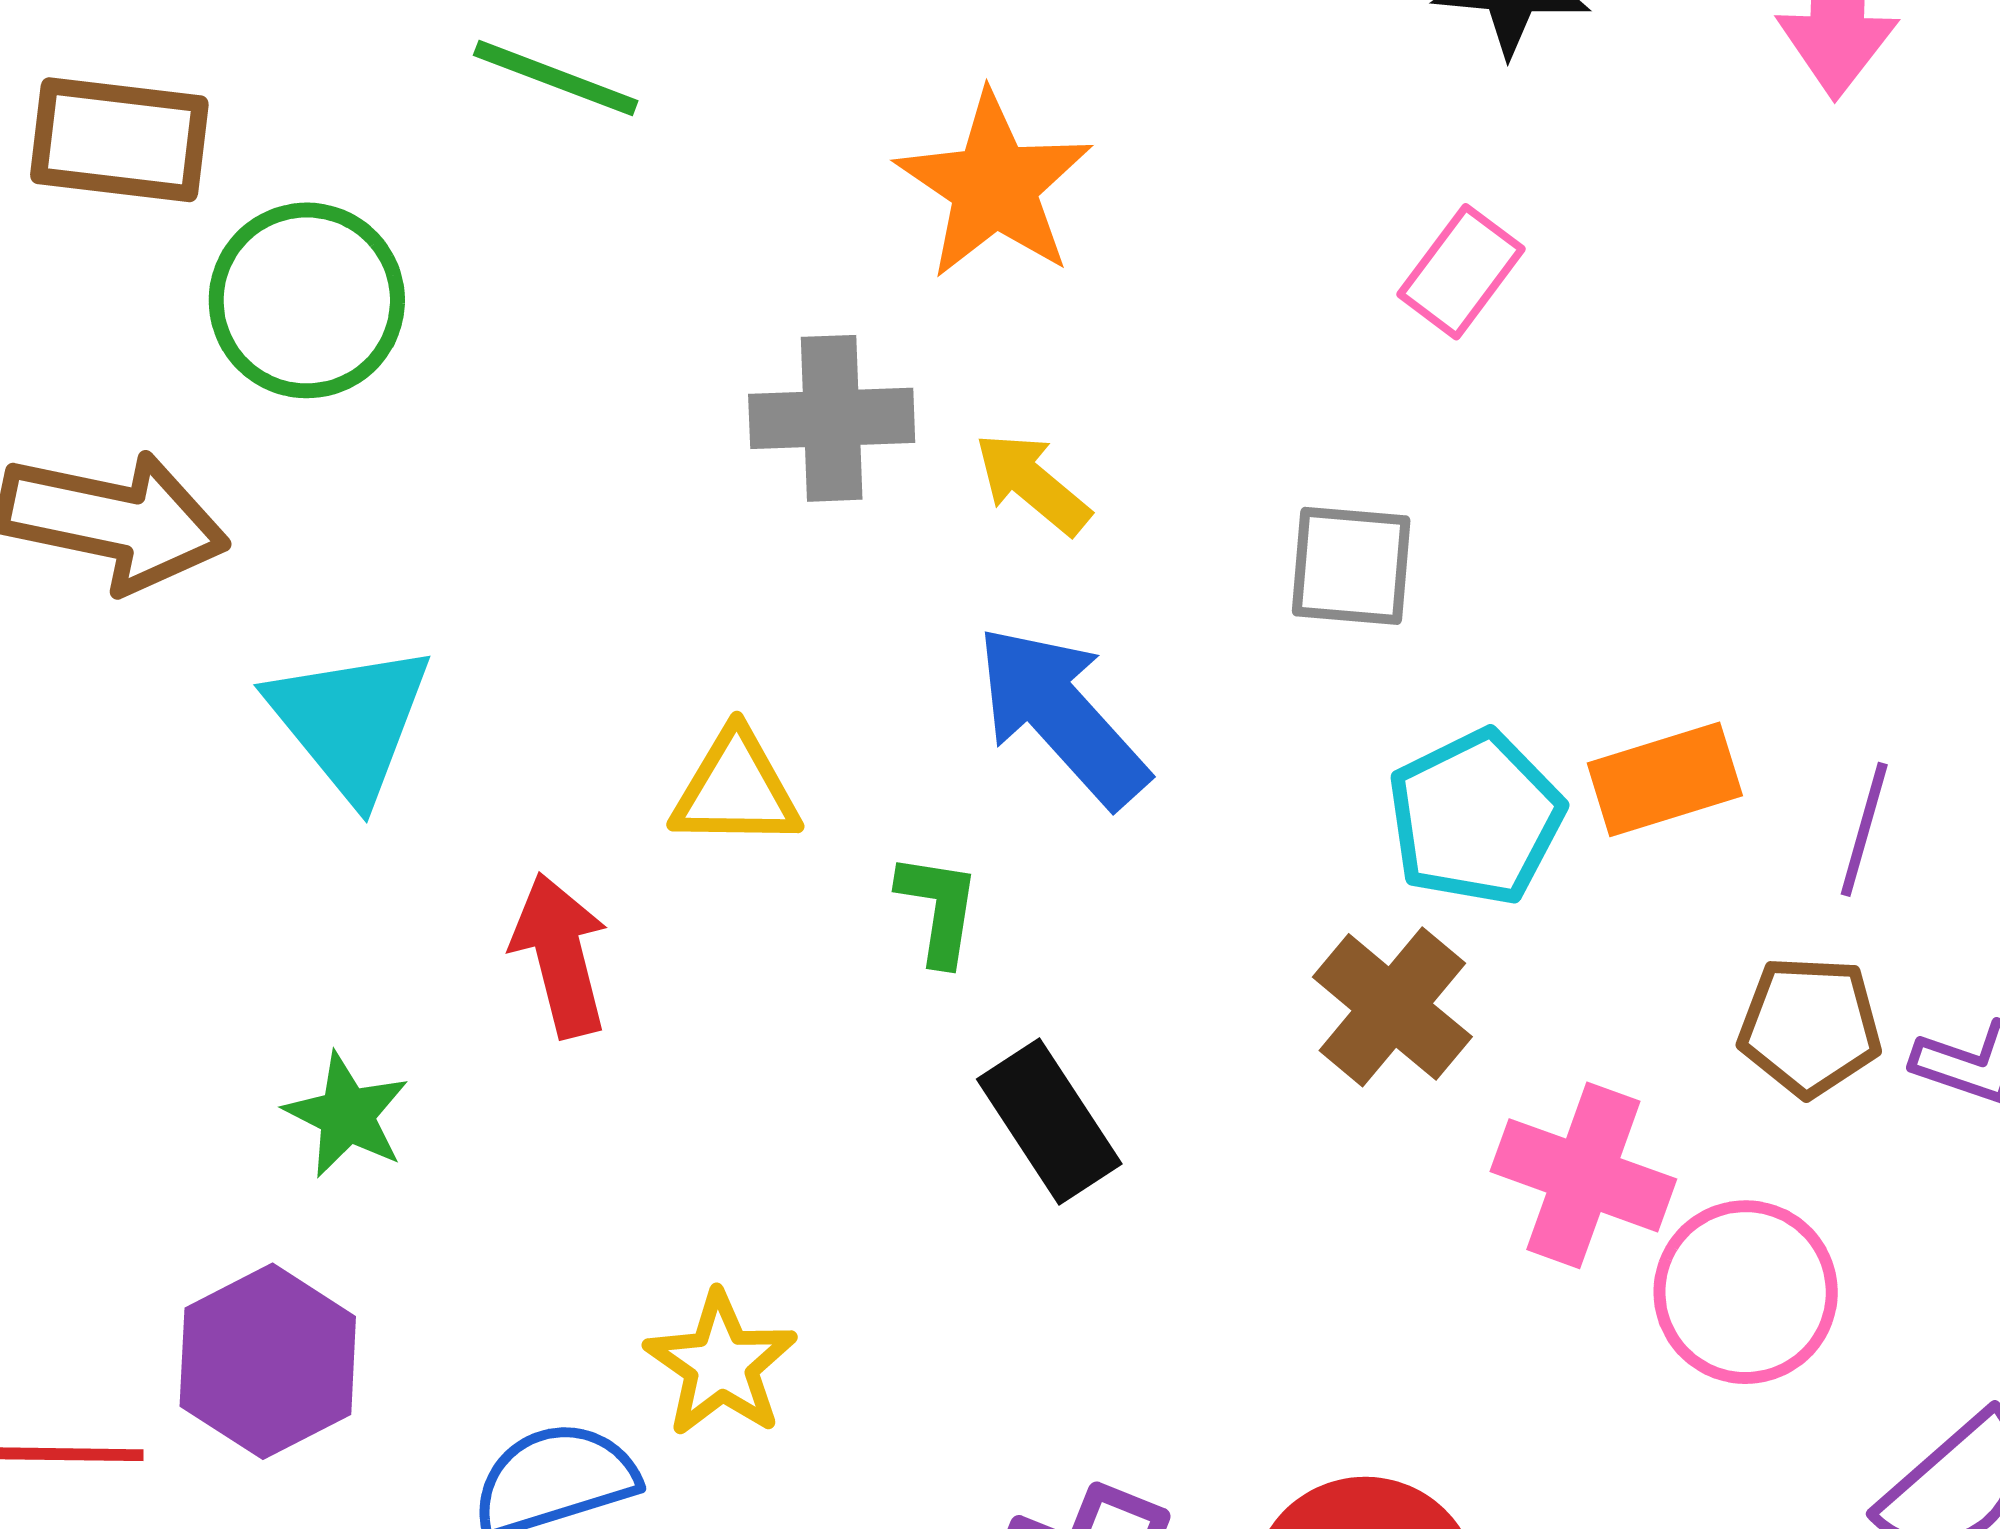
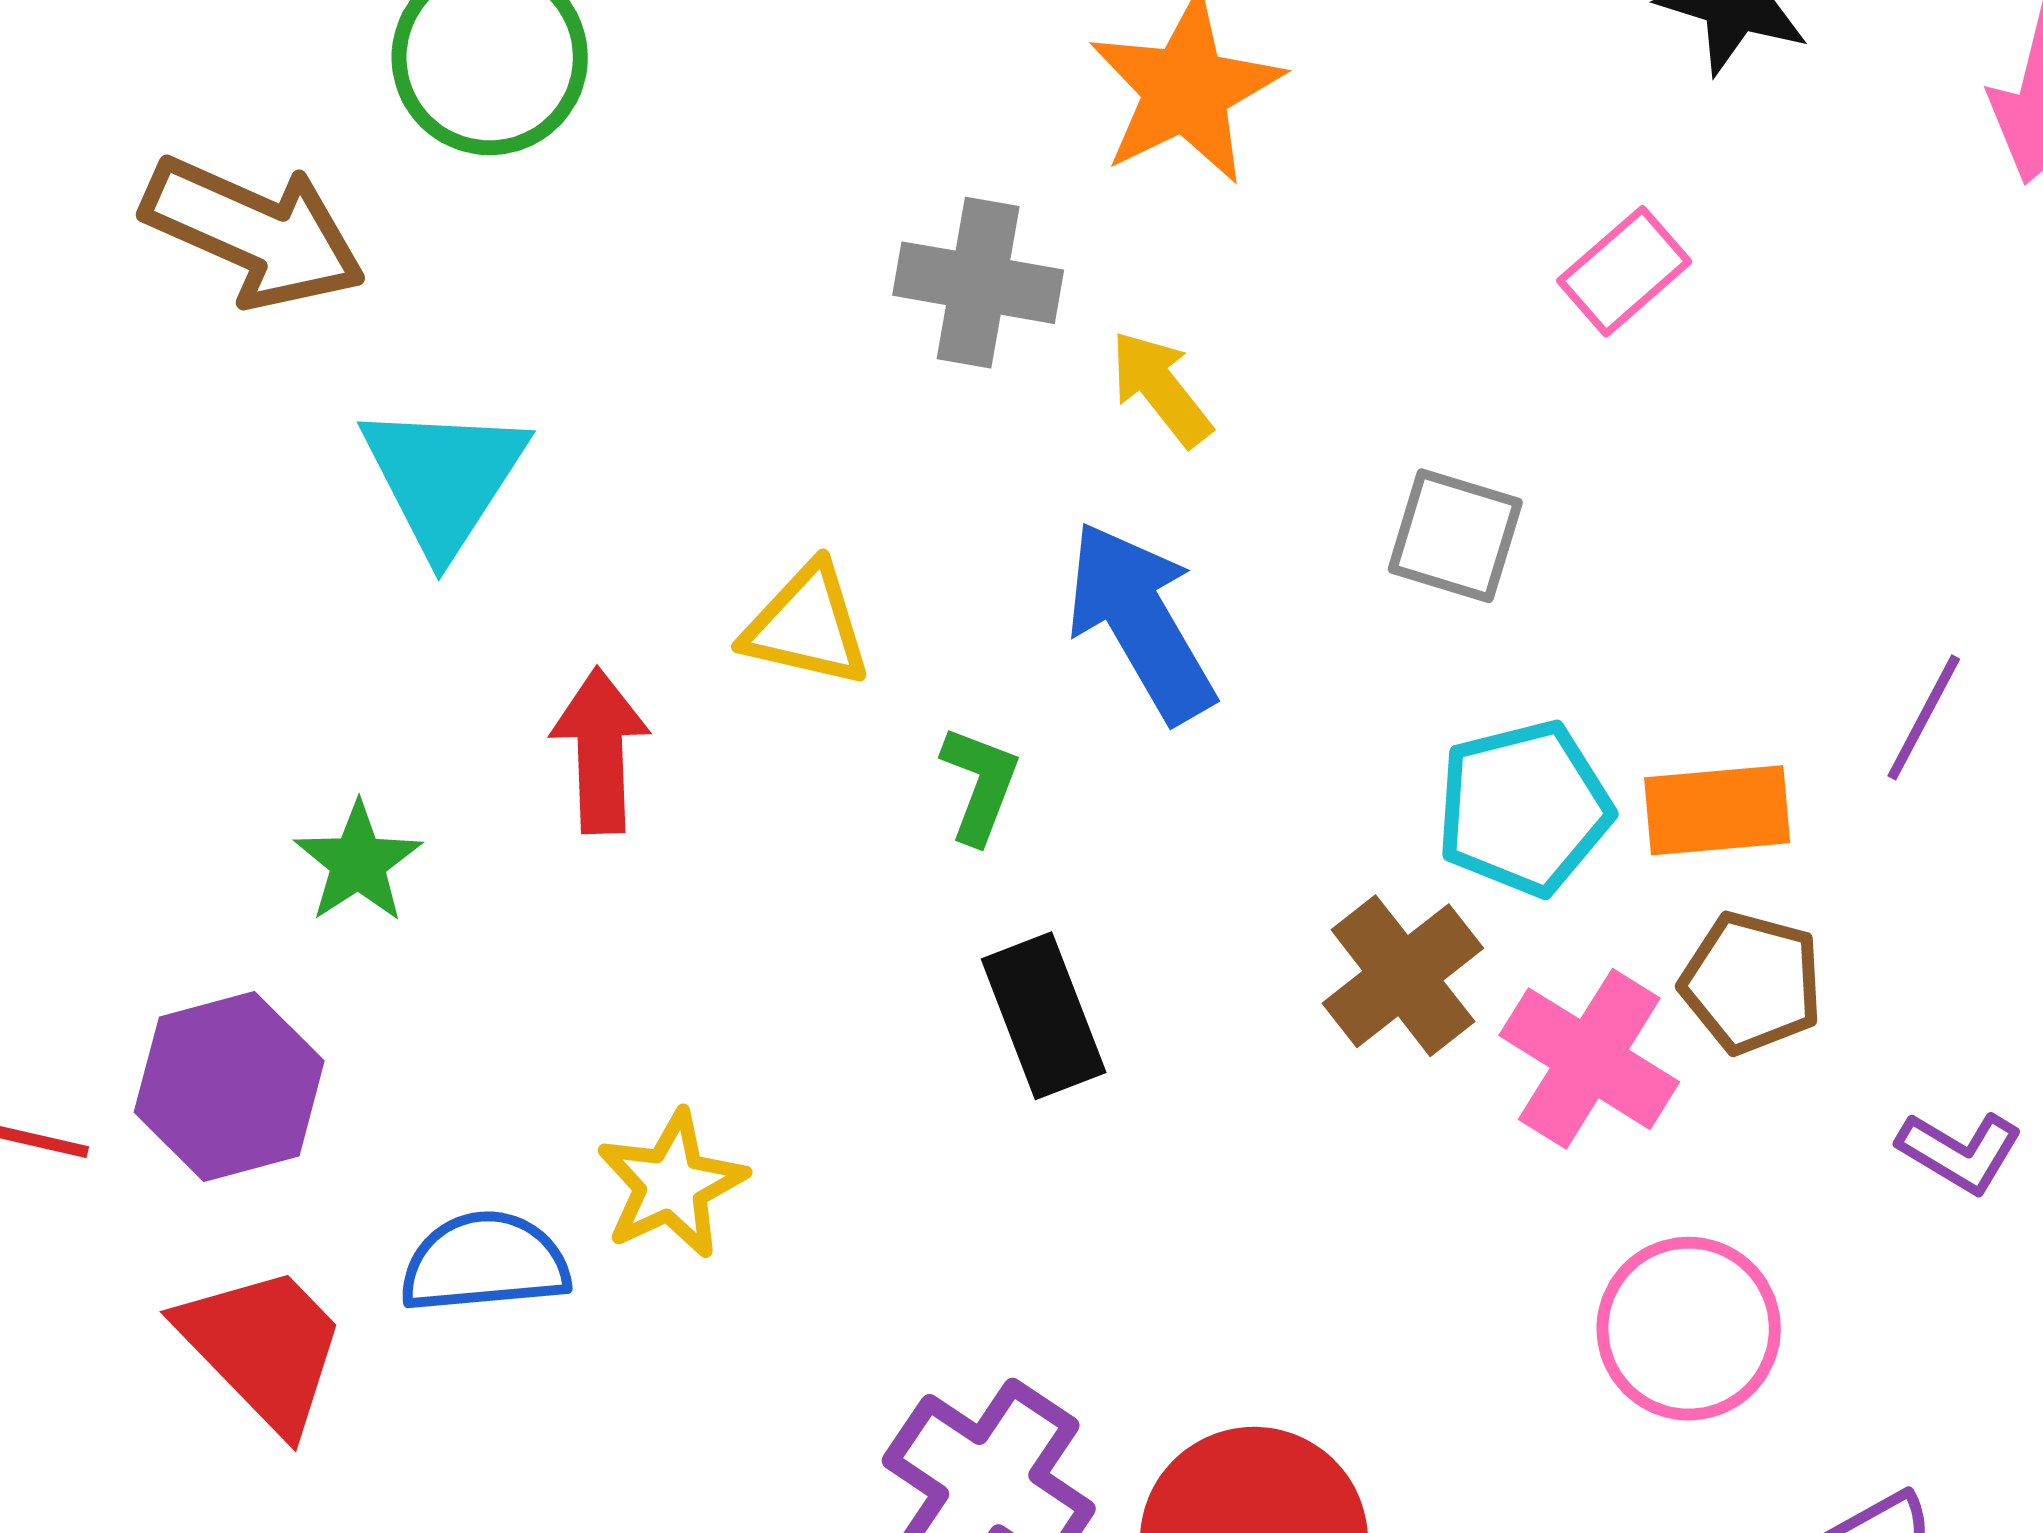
purple line: (1864, 829) -> (1924, 717), moved
brown pentagon: (1810, 1026) -> (1752, 983), moved
pink cross: (1583, 1175) -> (1589, 1059), moved

